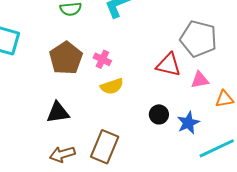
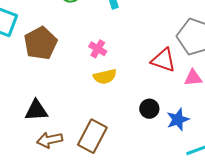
brown pentagon: (66, 58) -> (40, 43), moved
black triangle: (58, 112) -> (36, 110), moved

